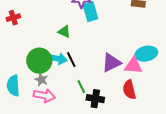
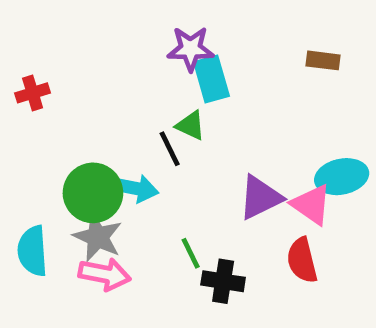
green triangle: (64, 32) -> (191, 125), moved
black line: (71, 60) -> (170, 149), moved
pink triangle: (133, 66) -> (311, 205), turned 30
gray star: (41, 80) -> (98, 237), size x1.5

